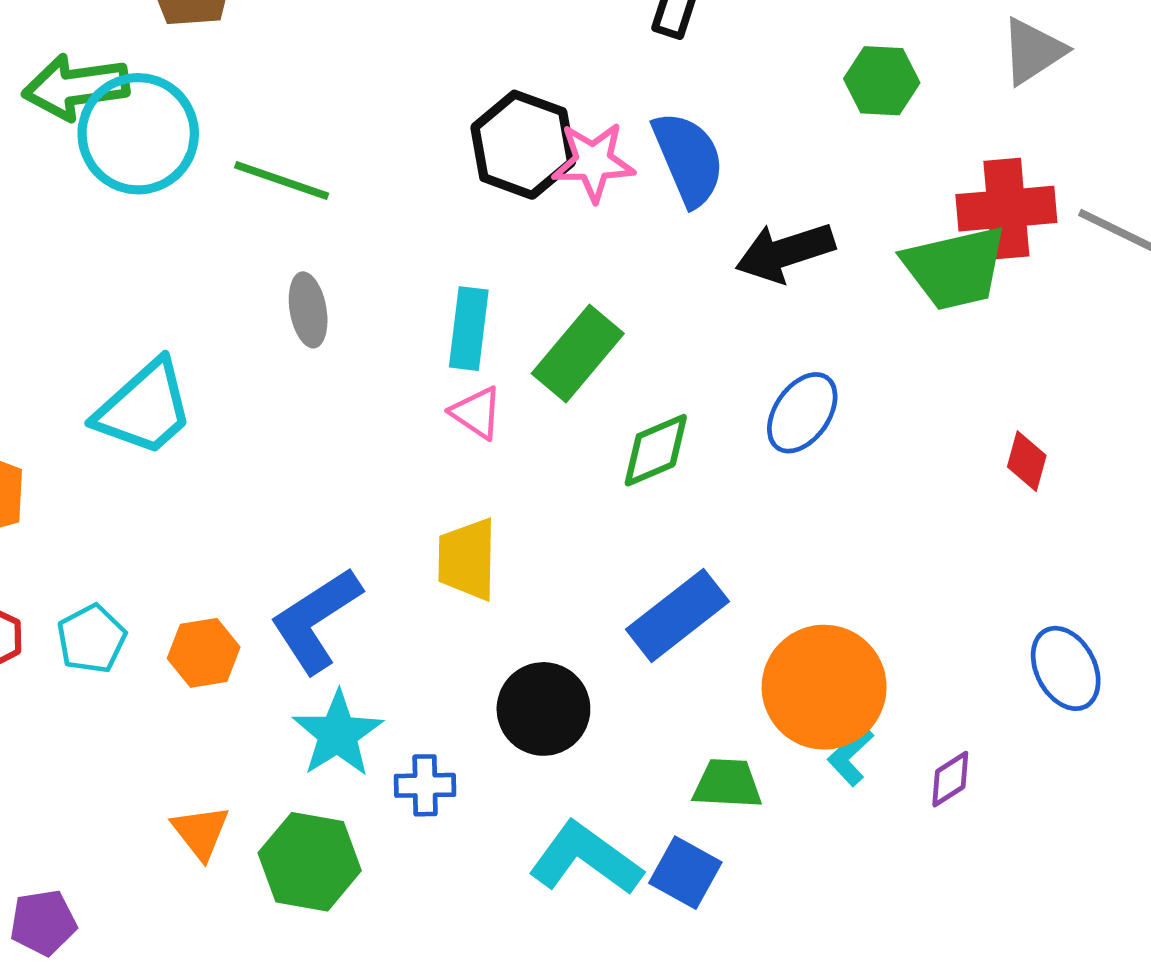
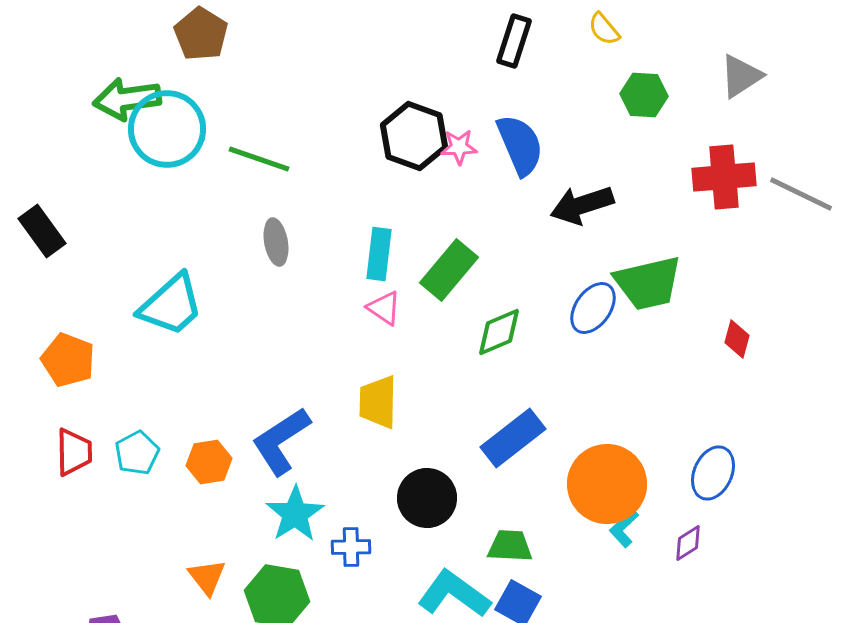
pink star: (593, 162) -> (459, 147), size x0.7
green trapezoid: (955, 268) -> (648, 283), moved
blue ellipse: (1066, 668) -> (713, 473), moved, turned 52
green trapezoid: (727, 784) -> (510, 546), moved

